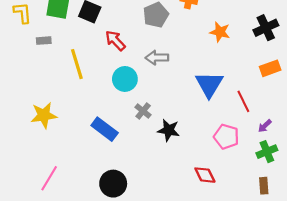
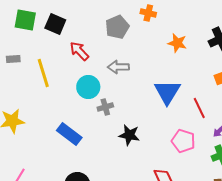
gray rectangle: (44, 41) -> (13, 59), moved
gray cross: (143, 111) -> (105, 107), moved, turned 35

